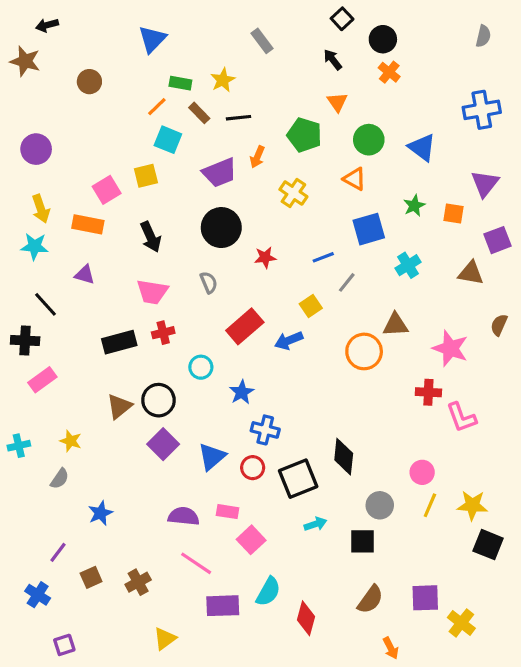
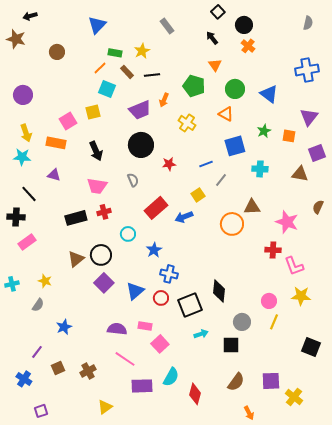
cyan cross: (408, 265) -> (260, 169), turned 35
yellow star: (472, 505) -> (301, 296), moved

